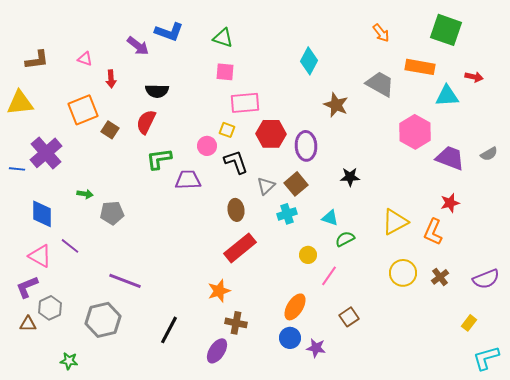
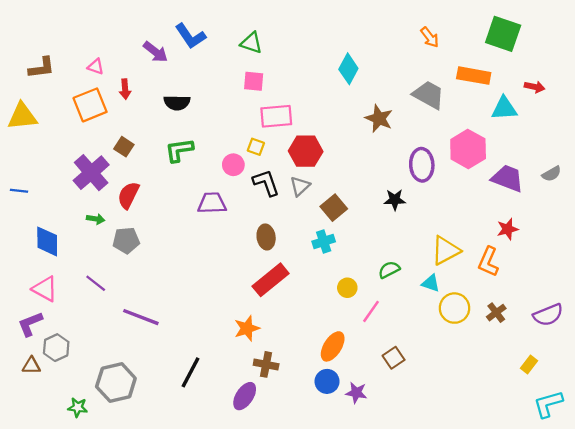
blue L-shape: (169, 32) -> (190, 36), turned 36
orange square: (83, 110) -> (90, 105), moved
red semicircle: (146, 122) -> (128, 195), moved
purple ellipse: (306, 146) -> (422, 165), moved
purple cross: (46, 153) -> (91, 173), moved
green L-shape: (159, 159) -> (179, 150), moved
gray triangle: (266, 186) -> (300, 186), moved
cyan triangle: (330, 218) -> (431, 283), moved
purple line: (70, 246) -> (96, 283), moved
gray hexagon: (103, 320) -> (116, 383), moved

